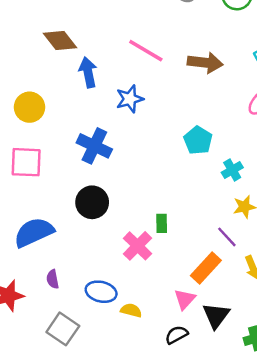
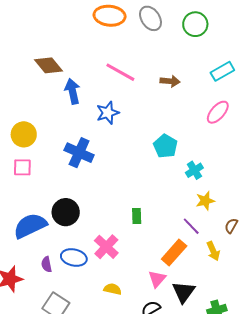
brown arrow: (205, 63) -> (170, 81), size x0.7
yellow circle: (29, 107) -> (24, 134), moved
pink square: (26, 162) -> (22, 167), size x0.7
black circle: (92, 202) -> (66, 212), moved
pink cross: (137, 246) -> (106, 247), moved
blue ellipse: (101, 292) -> (74, 257), moved

